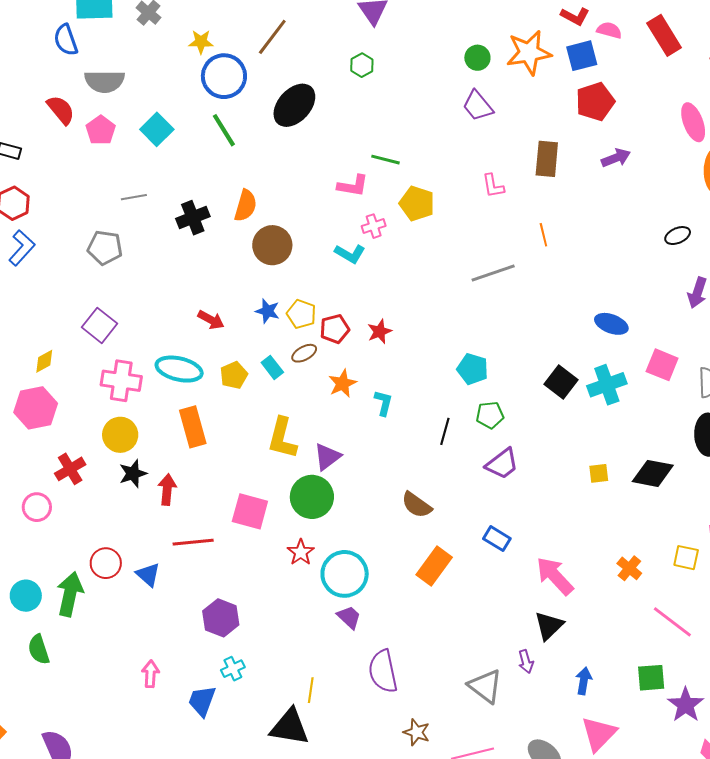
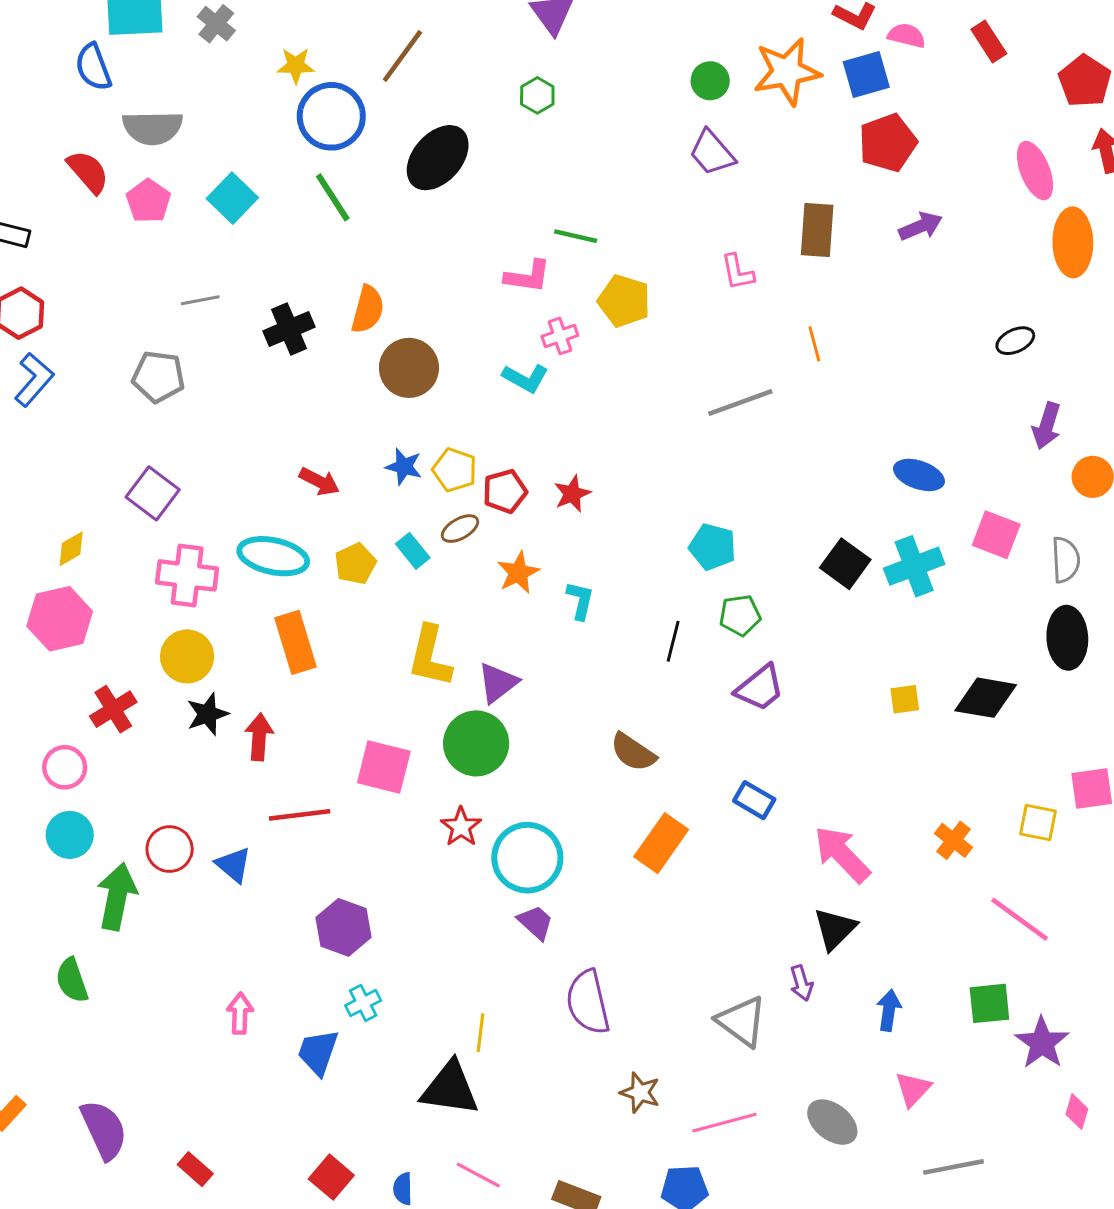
red rectangle: (664, 35) -> (989, 42), size x0.7
cyan circle: (26, 596) -> (70, 835), moved
pink triangle: (599, 734) -> (913, 1089), size x0.7

